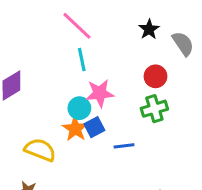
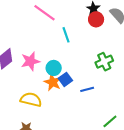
cyan line: (82, 60) -> (66, 35), moved
red circle: (155, 76) -> (96, 19), moved
pink star: (100, 93) -> (30, 61), moved

